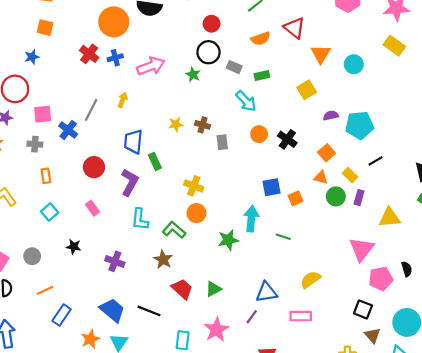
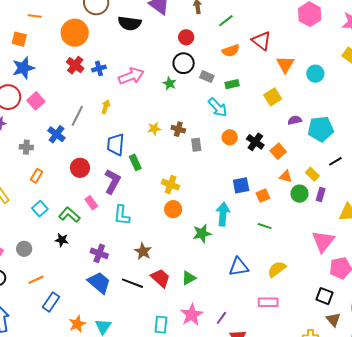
orange circle: (114, 22) -> (75, 33), moved
orange square: (45, 28) -> (19, 39), moved
blue star: (32, 57) -> (23, 68), size x1.6
pink square: (43, 114) -> (36, 101), moved, turned -36
orange square: (327, 153) -> (278, 151), moved
orange rectangle: (46, 176) -> (36, 176), turned 40
pink rectangle: (93, 208) -> (91, 203), moved
green L-shape: (174, 230) -> (69, 215), moved
green line: (283, 237) -> (265, 226), moved
blue triangle: (266, 292) -> (239, 267), moved
blue trapezoid: (112, 310) -> (99, 283), moved
black line: (149, 311) -> (132, 283), moved
purple line: (252, 317) -> (221, 318), moved

